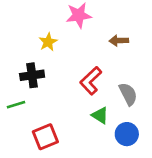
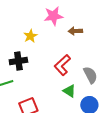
brown arrow: (119, 41) -> (75, 31), moved

